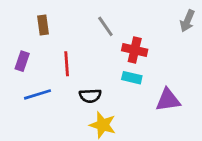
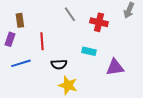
brown rectangle: (43, 25) -> (20, 20), moved
red cross: (135, 50) -> (99, 22), moved

